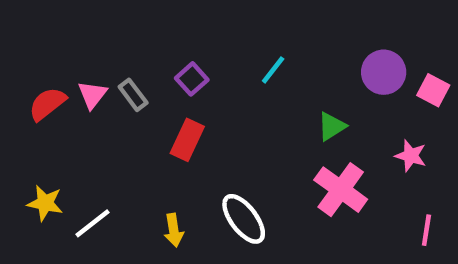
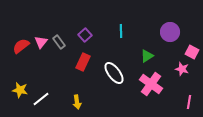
cyan line: (273, 70) -> (121, 31), turned -40
pink square: (433, 90) -> (192, 52), moved
white ellipse: (244, 219) -> (114, 73), moved

